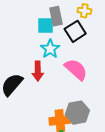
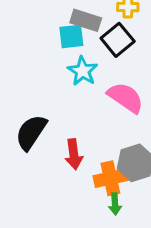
gray rectangle: (56, 16) -> (86, 20), turned -54
red arrow: (38, 71) -> (74, 154), moved

